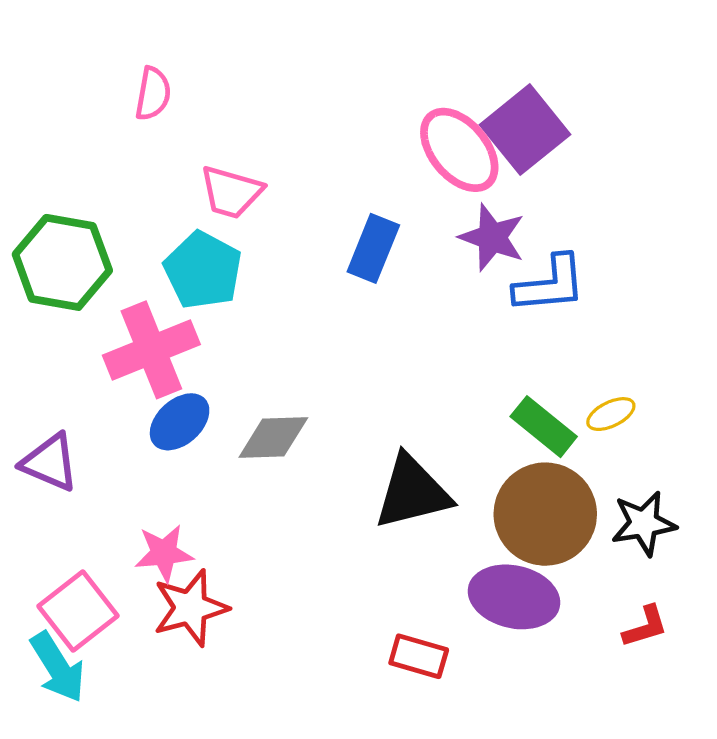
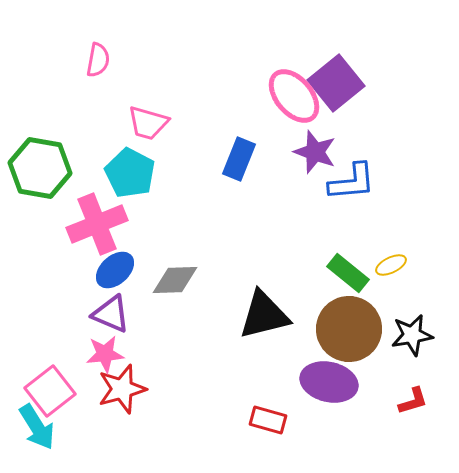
purple triangle: (50, 462) -> (111, 314), moved

